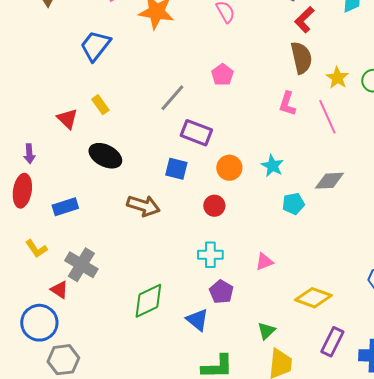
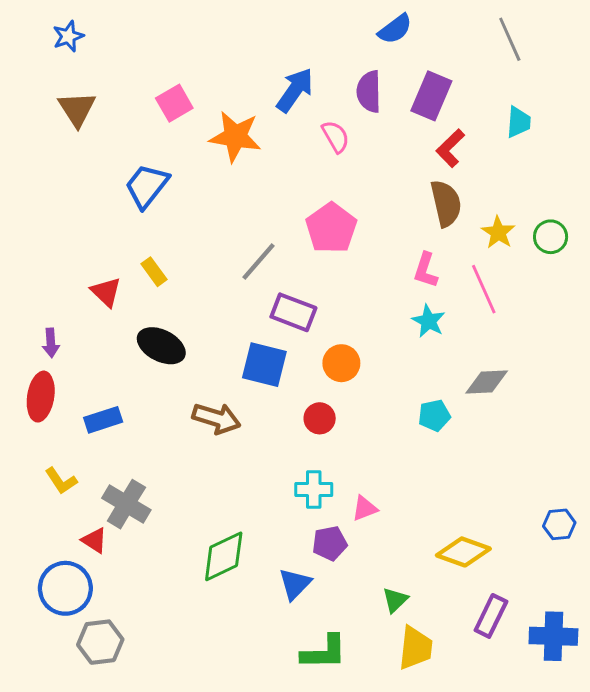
pink pentagon: (222, 75) -> (331, 228), size x1.6
cyan star: (272, 166) -> (429, 321), moved
blue square: (176, 169) -> (264, 365), size x1.4
pink triangle: (264, 262) -> (365, 508), moved
purple pentagon: (221, 292) -> (330, 543), turned 30
blue triangle: (197, 320) -> (295, 584), turned 35

